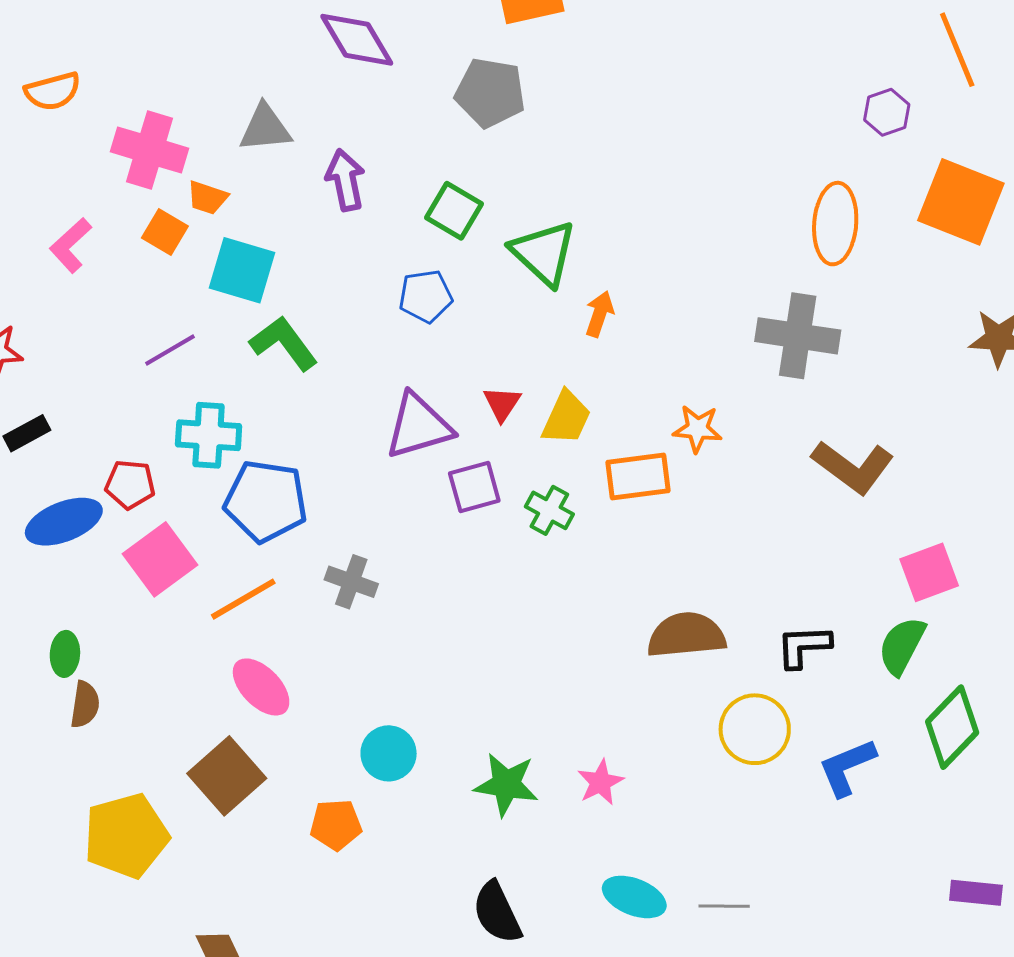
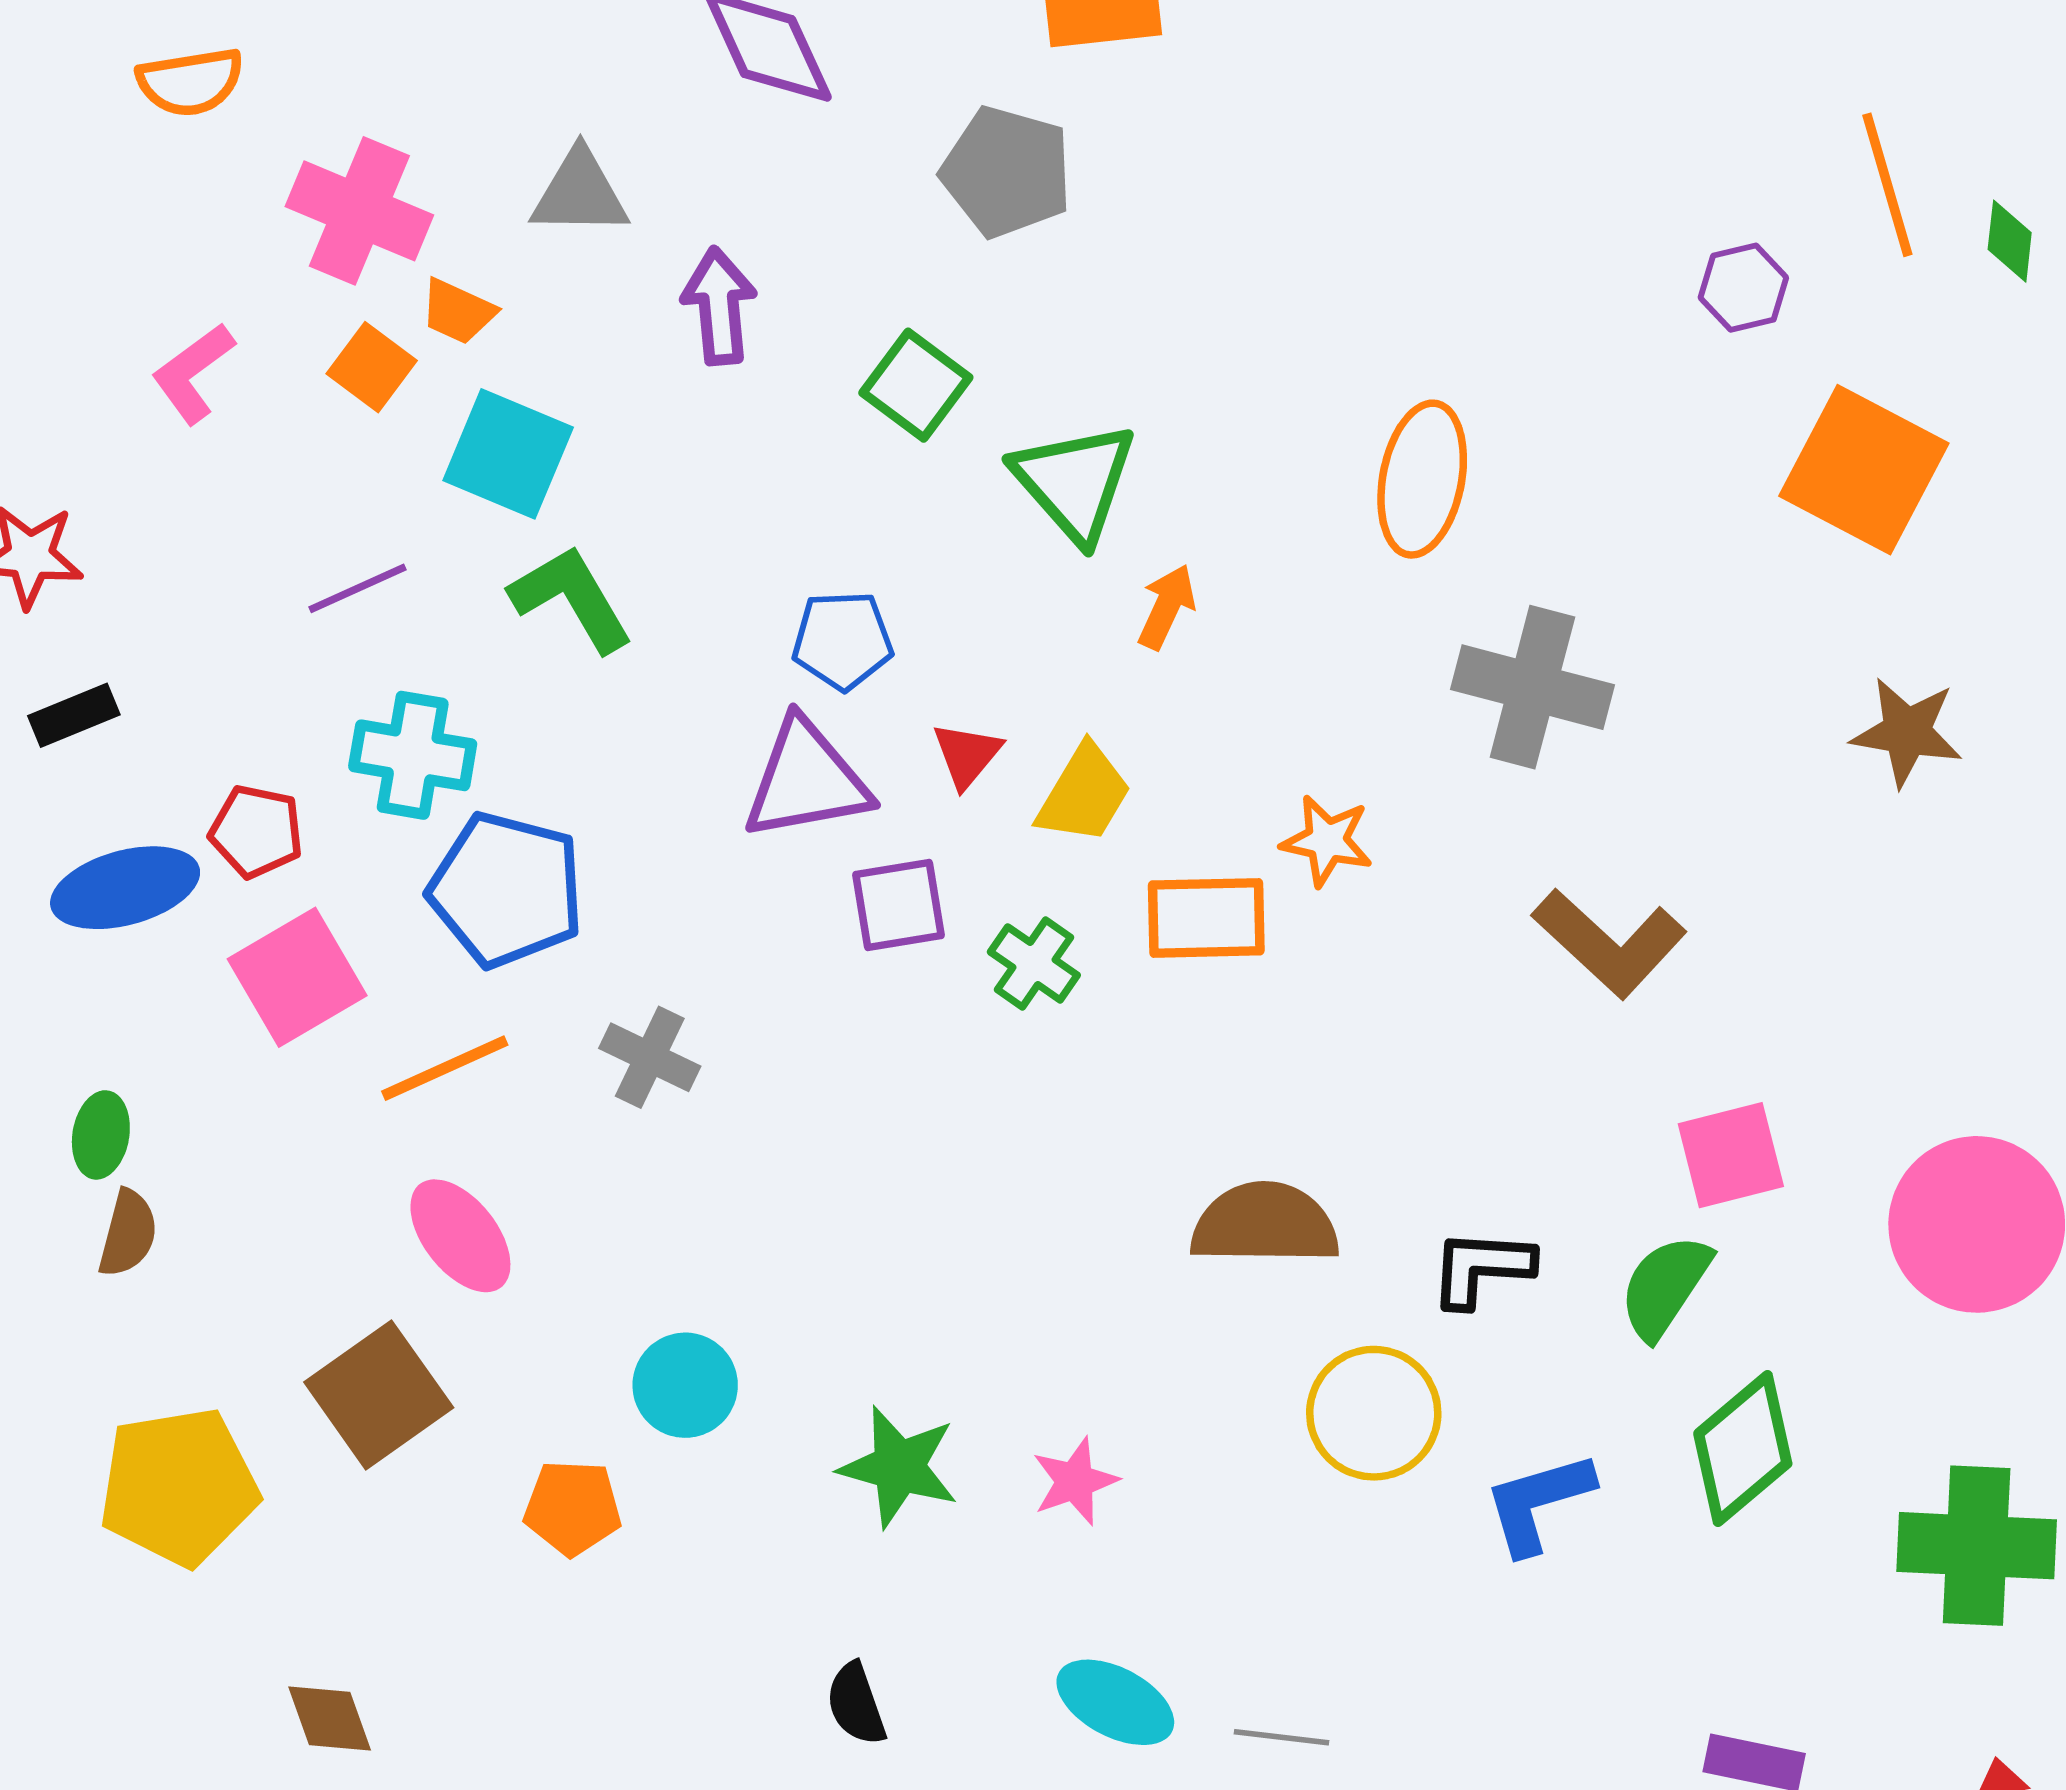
orange ellipse: (835, 224) -> (1422, 479), moved
blue pentagon: (426, 296) -> (843, 640), moved
black semicircle: (497, 913) -> (856, 1704), size x0.7

